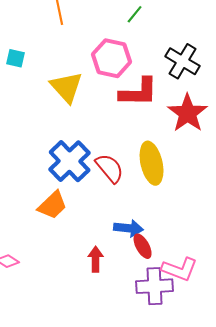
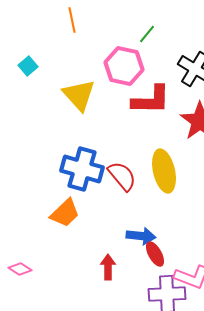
green line: (135, 14) -> (147, 34), moved
cyan square: (16, 58) -> (28, 66), turned 36
blue cross: (70, 161) -> (82, 169), turned -30

